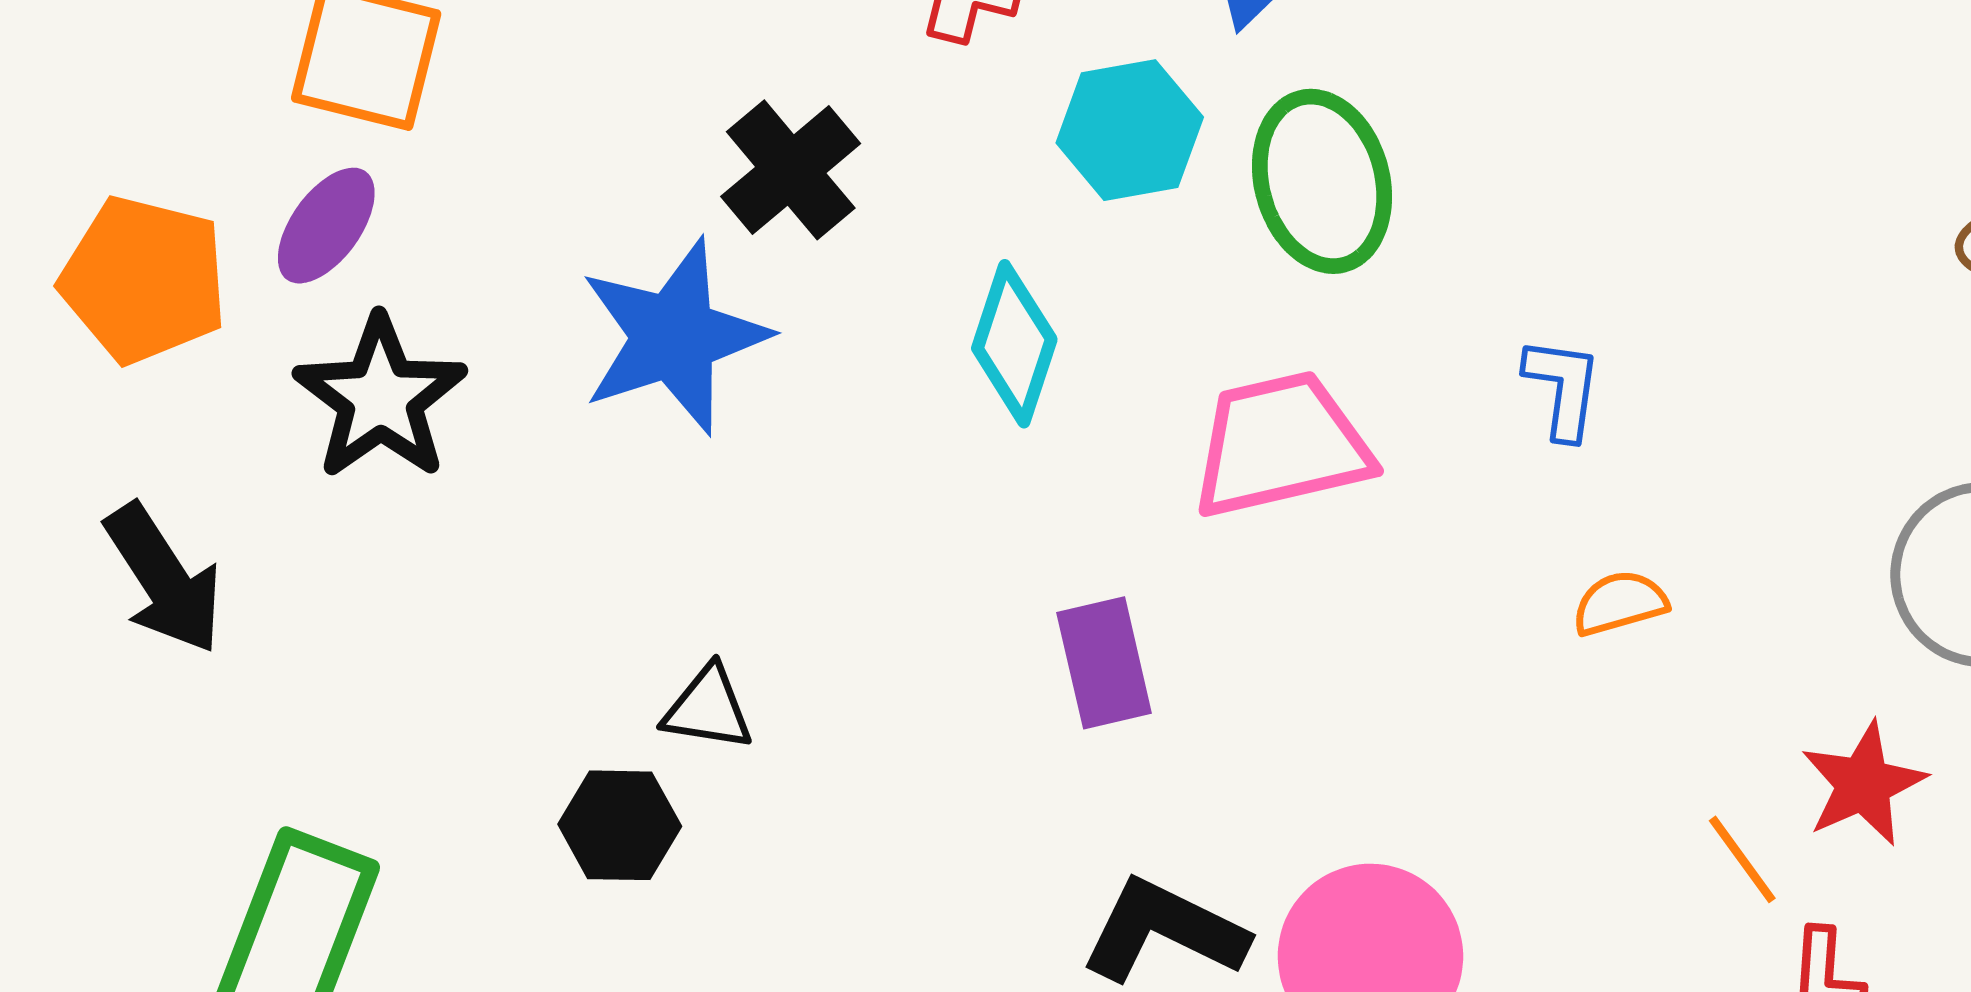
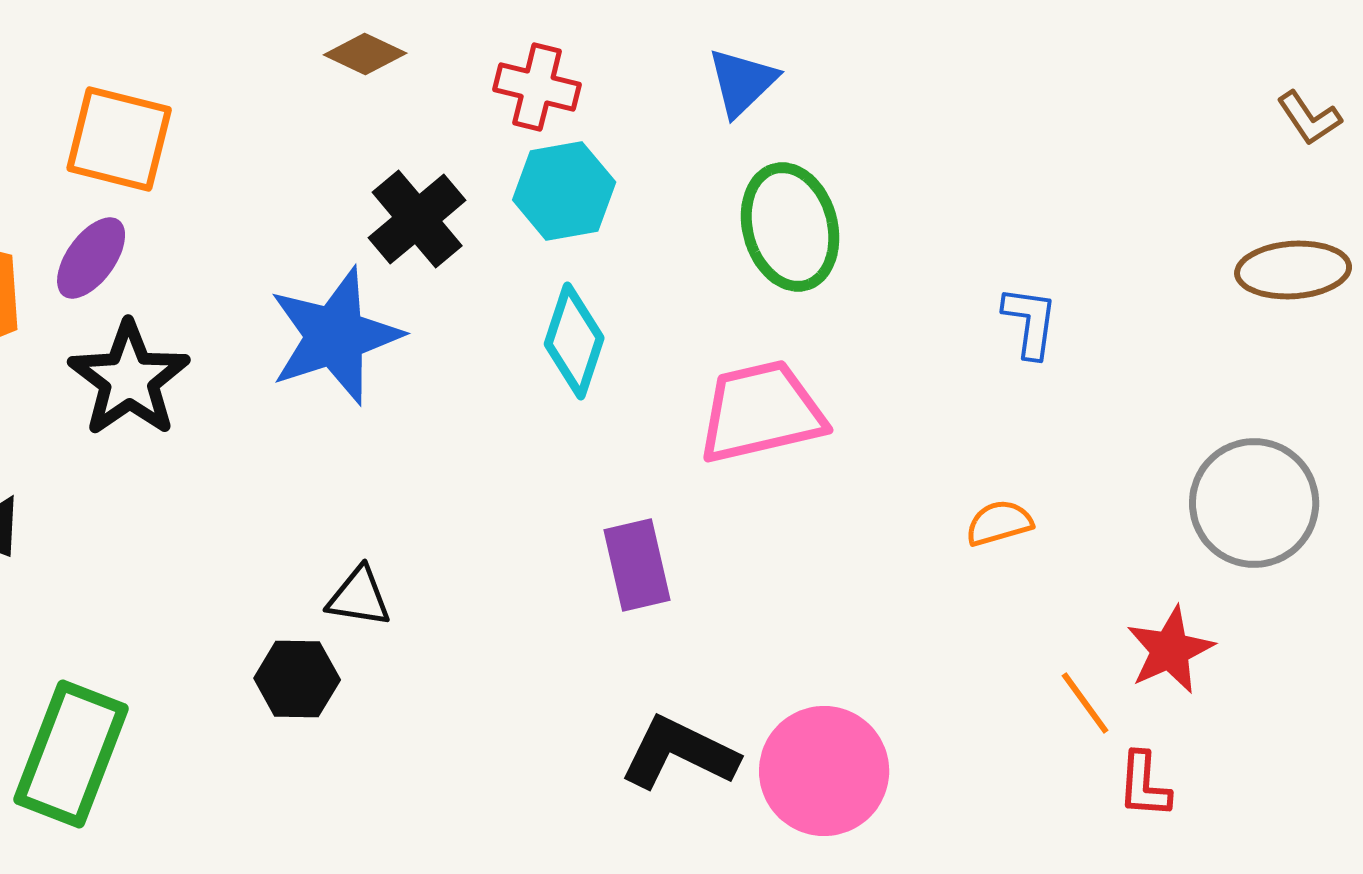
cyan hexagon: (1130, 130) -> (564, 191), moved
blue L-shape: (1563, 388) -> (1030, 322), moved

